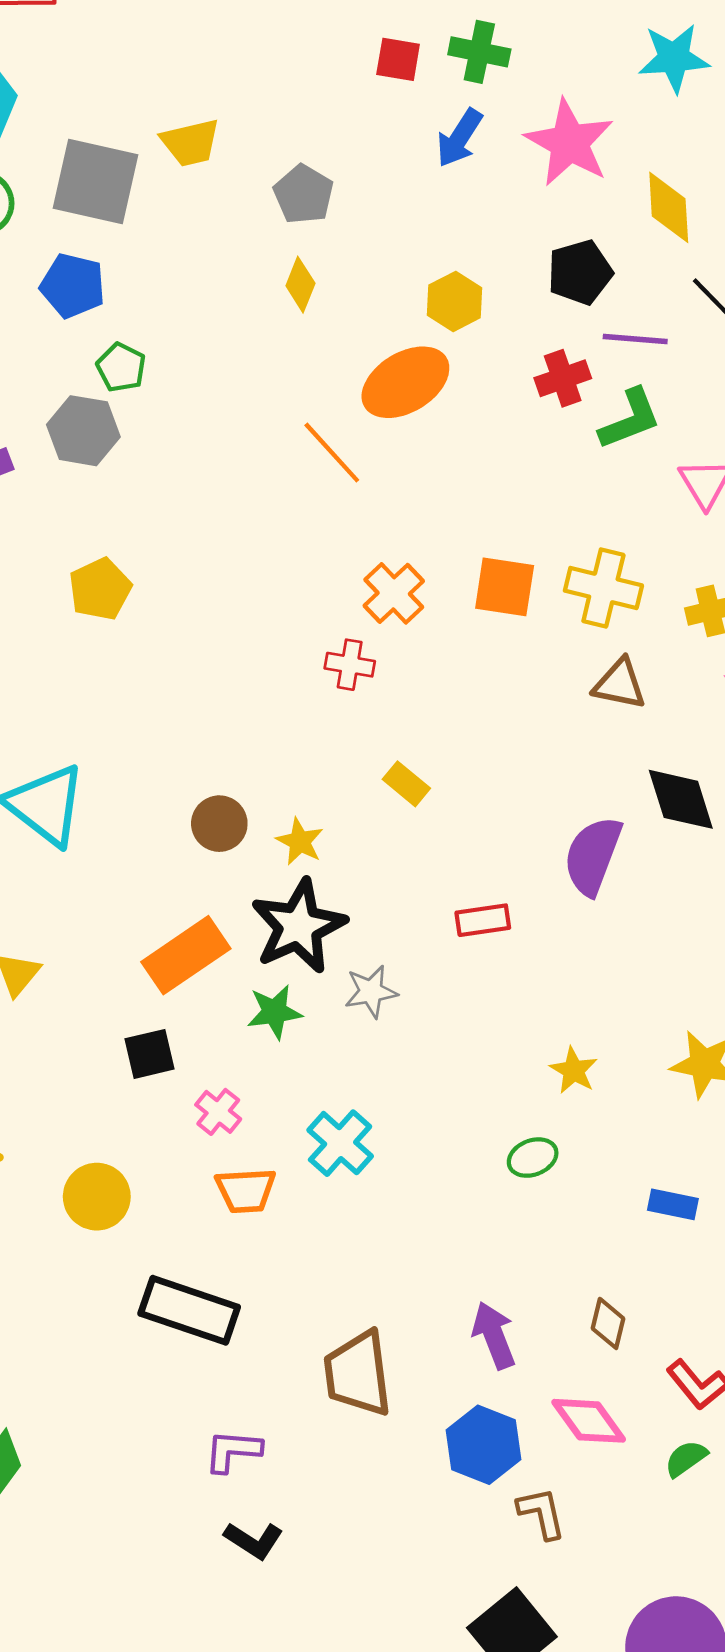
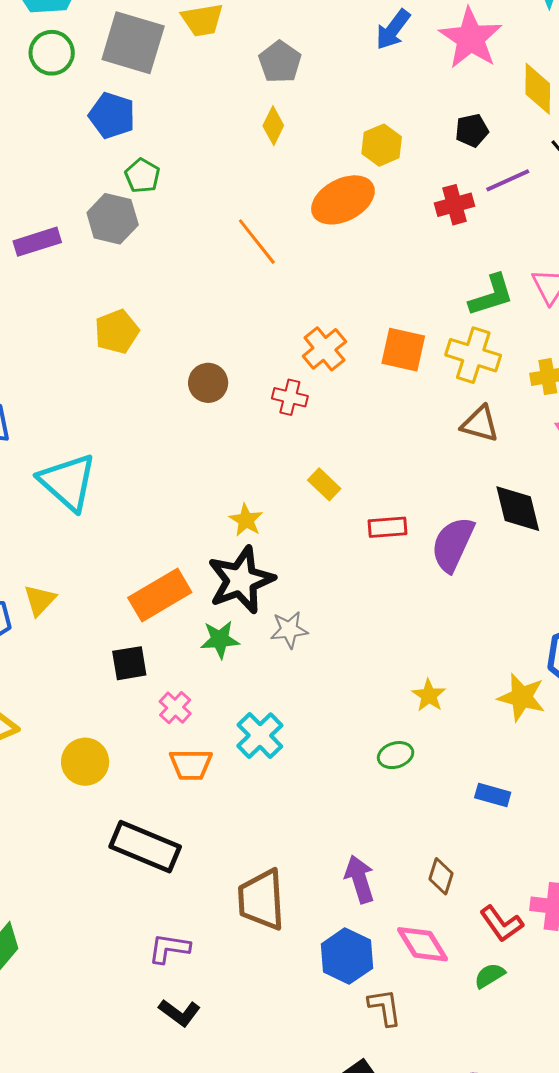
black pentagon: (580, 272) -> (472, 130), size x0.7
purple line: (635, 339) -> (508, 180), turned -33
green L-shape: (630, 419) -> (491, 295), moved
orange line: (332, 453) -> (257, 242), moved
brown circle: (219, 824) -> (208, 383), moved
red rectangle: (483, 920) -> (388, 527), moved

